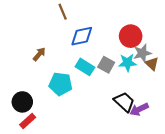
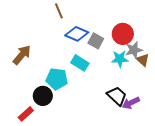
blue diamond: (82, 36) -> (77, 34), turned 35
brown arrow: (39, 54) -> (22, 55), moved, size x1.5
gray square: (106, 65) -> (96, 41), moved
black circle: (22, 102) -> (43, 96), moved

